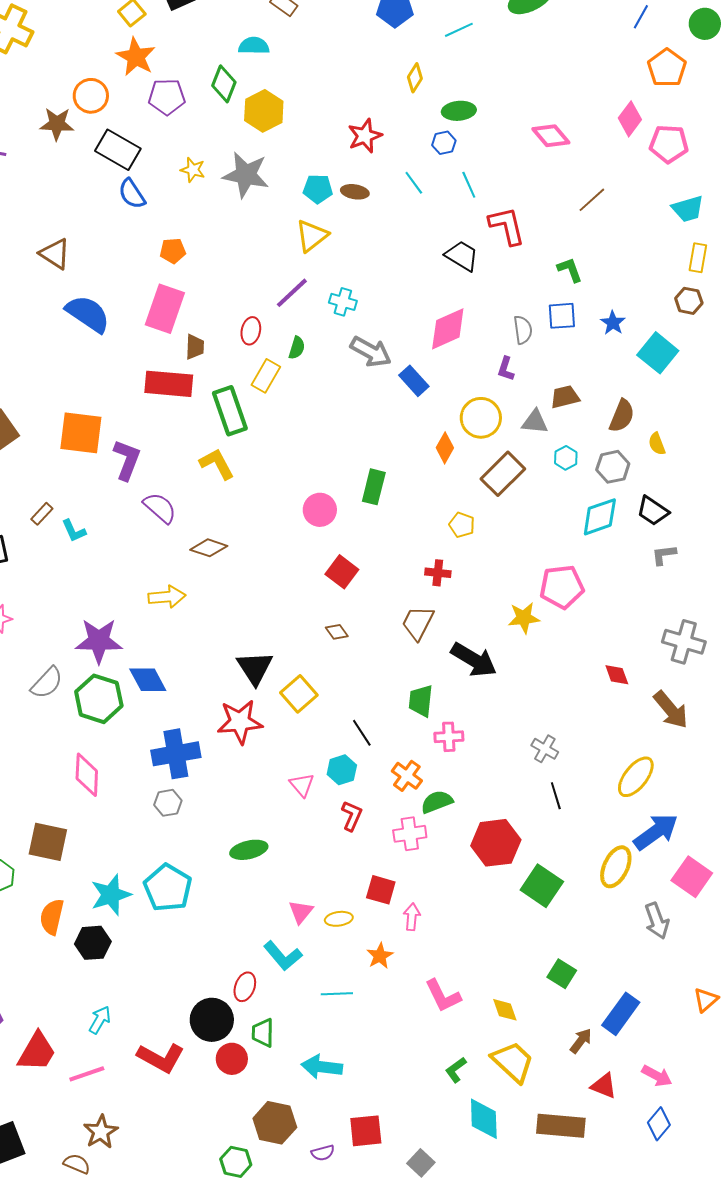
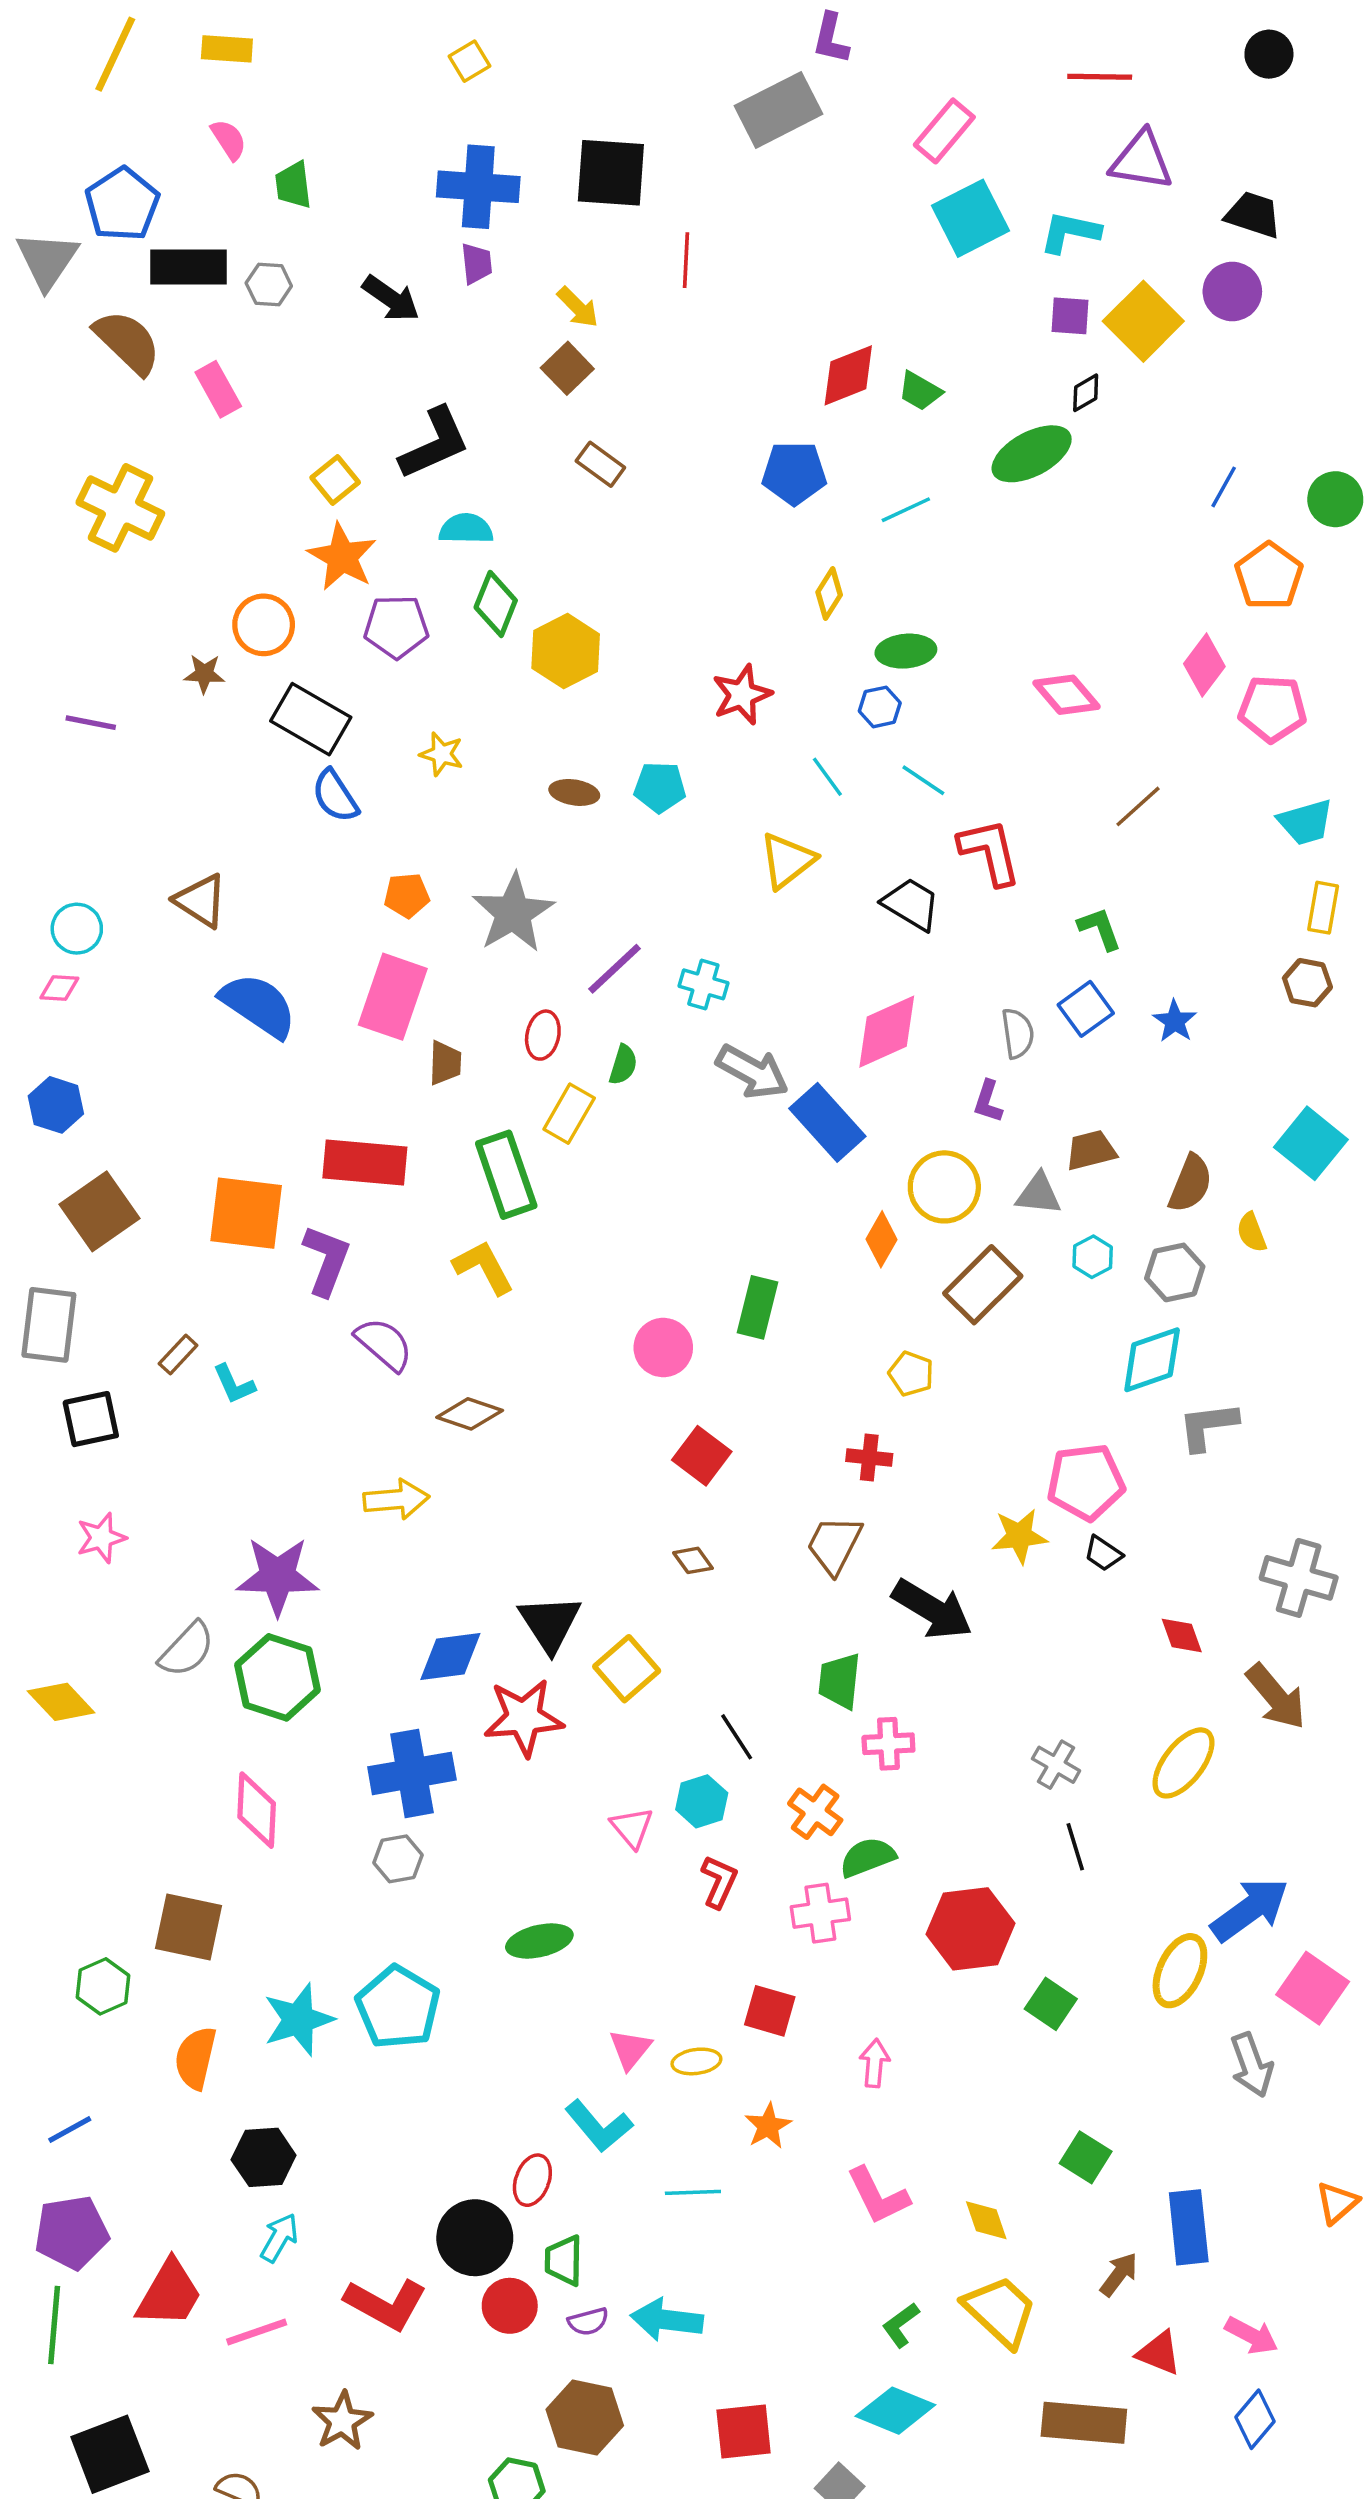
cyan semicircle: (254, 46) -> (466, 529), moved
brown star: (57, 124) -> (204, 674), size x0.7
gray star: (246, 175) -> (513, 913), moved, turned 30
cyan line: (469, 185) -> (923, 780), turned -32
brown ellipse: (355, 192) -> (574, 792), moved
yellow triangle: (312, 236) -> (787, 861), moved
blue square: (562, 316) -> (1086, 1009), turned -32
cyan square: (658, 353) -> (1311, 1143), moved
blue rectangle: (414, 381) -> (827, 1122), size x1.4
red rectangle: (169, 384) -> (365, 1163), moved
black trapezoid: (653, 511) -> (1103, 1553), moved, size x0.7
gray L-shape: (664, 555) -> (1208, 1426), moved, size x1.4
blue diamond: (148, 680) -> (450, 1656), moved, turned -69
yellow ellipse: (636, 777) -> (1183, 1763), moved
green square: (542, 886) -> (1051, 2004), size x0.7
pink arrow: (412, 917) -> (875, 2063), moved
black hexagon: (93, 943) -> (264, 2157), moved
blue rectangle: (621, 1014) -> (1189, 2227), turned -42
cyan diamond: (484, 1119) -> (895, 2411), moved, turned -66
brown star: (101, 1132) -> (342, 2421), moved
purple semicircle: (323, 1153) -> (588, 2322), moved

